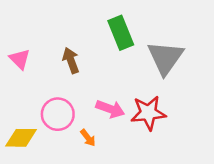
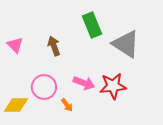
gray triangle: (165, 58) -> (126, 44), turned -32

